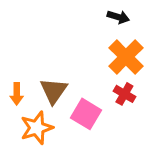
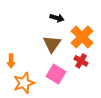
black arrow: (118, 17) -> (57, 18), moved
brown triangle: (54, 91) -> (52, 44), moved

